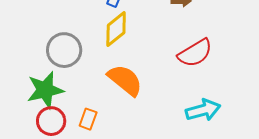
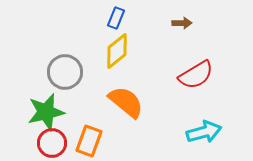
orange rectangle: (88, 119) -> (89, 141), size x1.4

